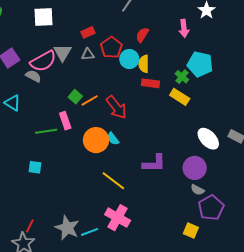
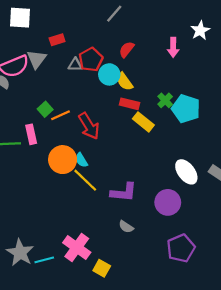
red rectangle: (88, 32) -> (57, 40), moved
gray triangle: (88, 54) -> (75, 65), moved
yellow semicircle: (144, 64) -> (125, 82), turned -42
cyan pentagon: (200, 64) -> (186, 109), moved
yellow rectangle: (180, 97) -> (143, 122), moved
yellow line: (113, 181) -> (85, 180), moved
gray semicircle: (197, 190) -> (126, 227), moved
yellow square: (191, 230) -> (102, 268), moved

